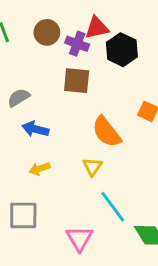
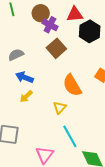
purple cross: (77, 44) -> (50, 25), moved
brown square: (77, 81) -> (56, 48), turned 36
yellow arrow: (39, 169) -> (26, 96), moved, turned -32

